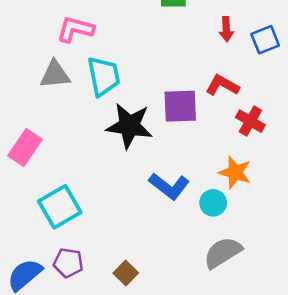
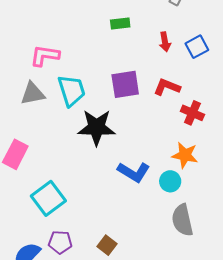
purple square: (180, 106) -> (125, 84), moved
gray semicircle: (223, 253) -> (182, 220), turned -64

